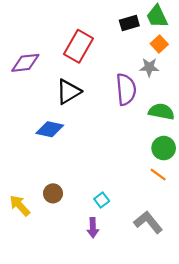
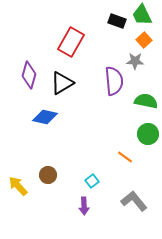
black rectangle: (129, 23) -> (117, 21), turned 36
purple diamond: (25, 63) -> (29, 75), moved, turned -68
orange line: (158, 175) -> (125, 157), moved

